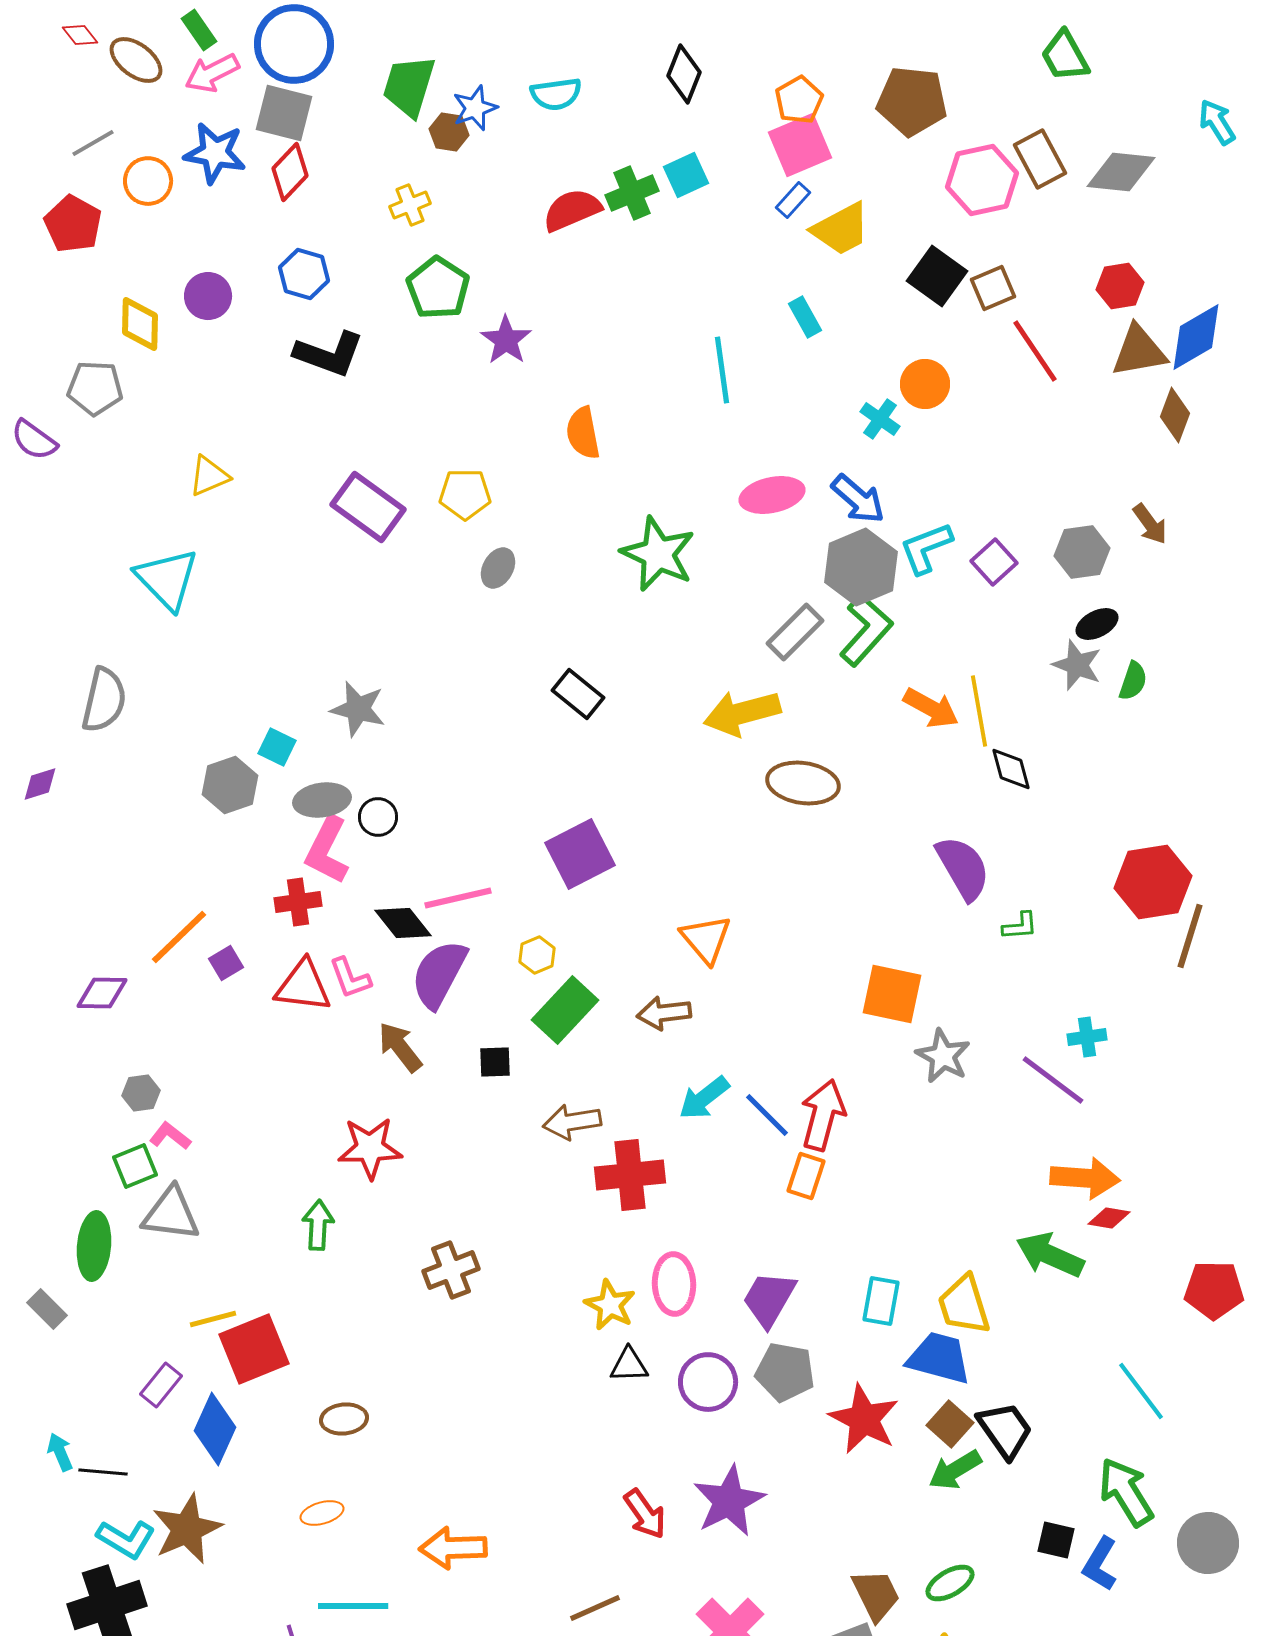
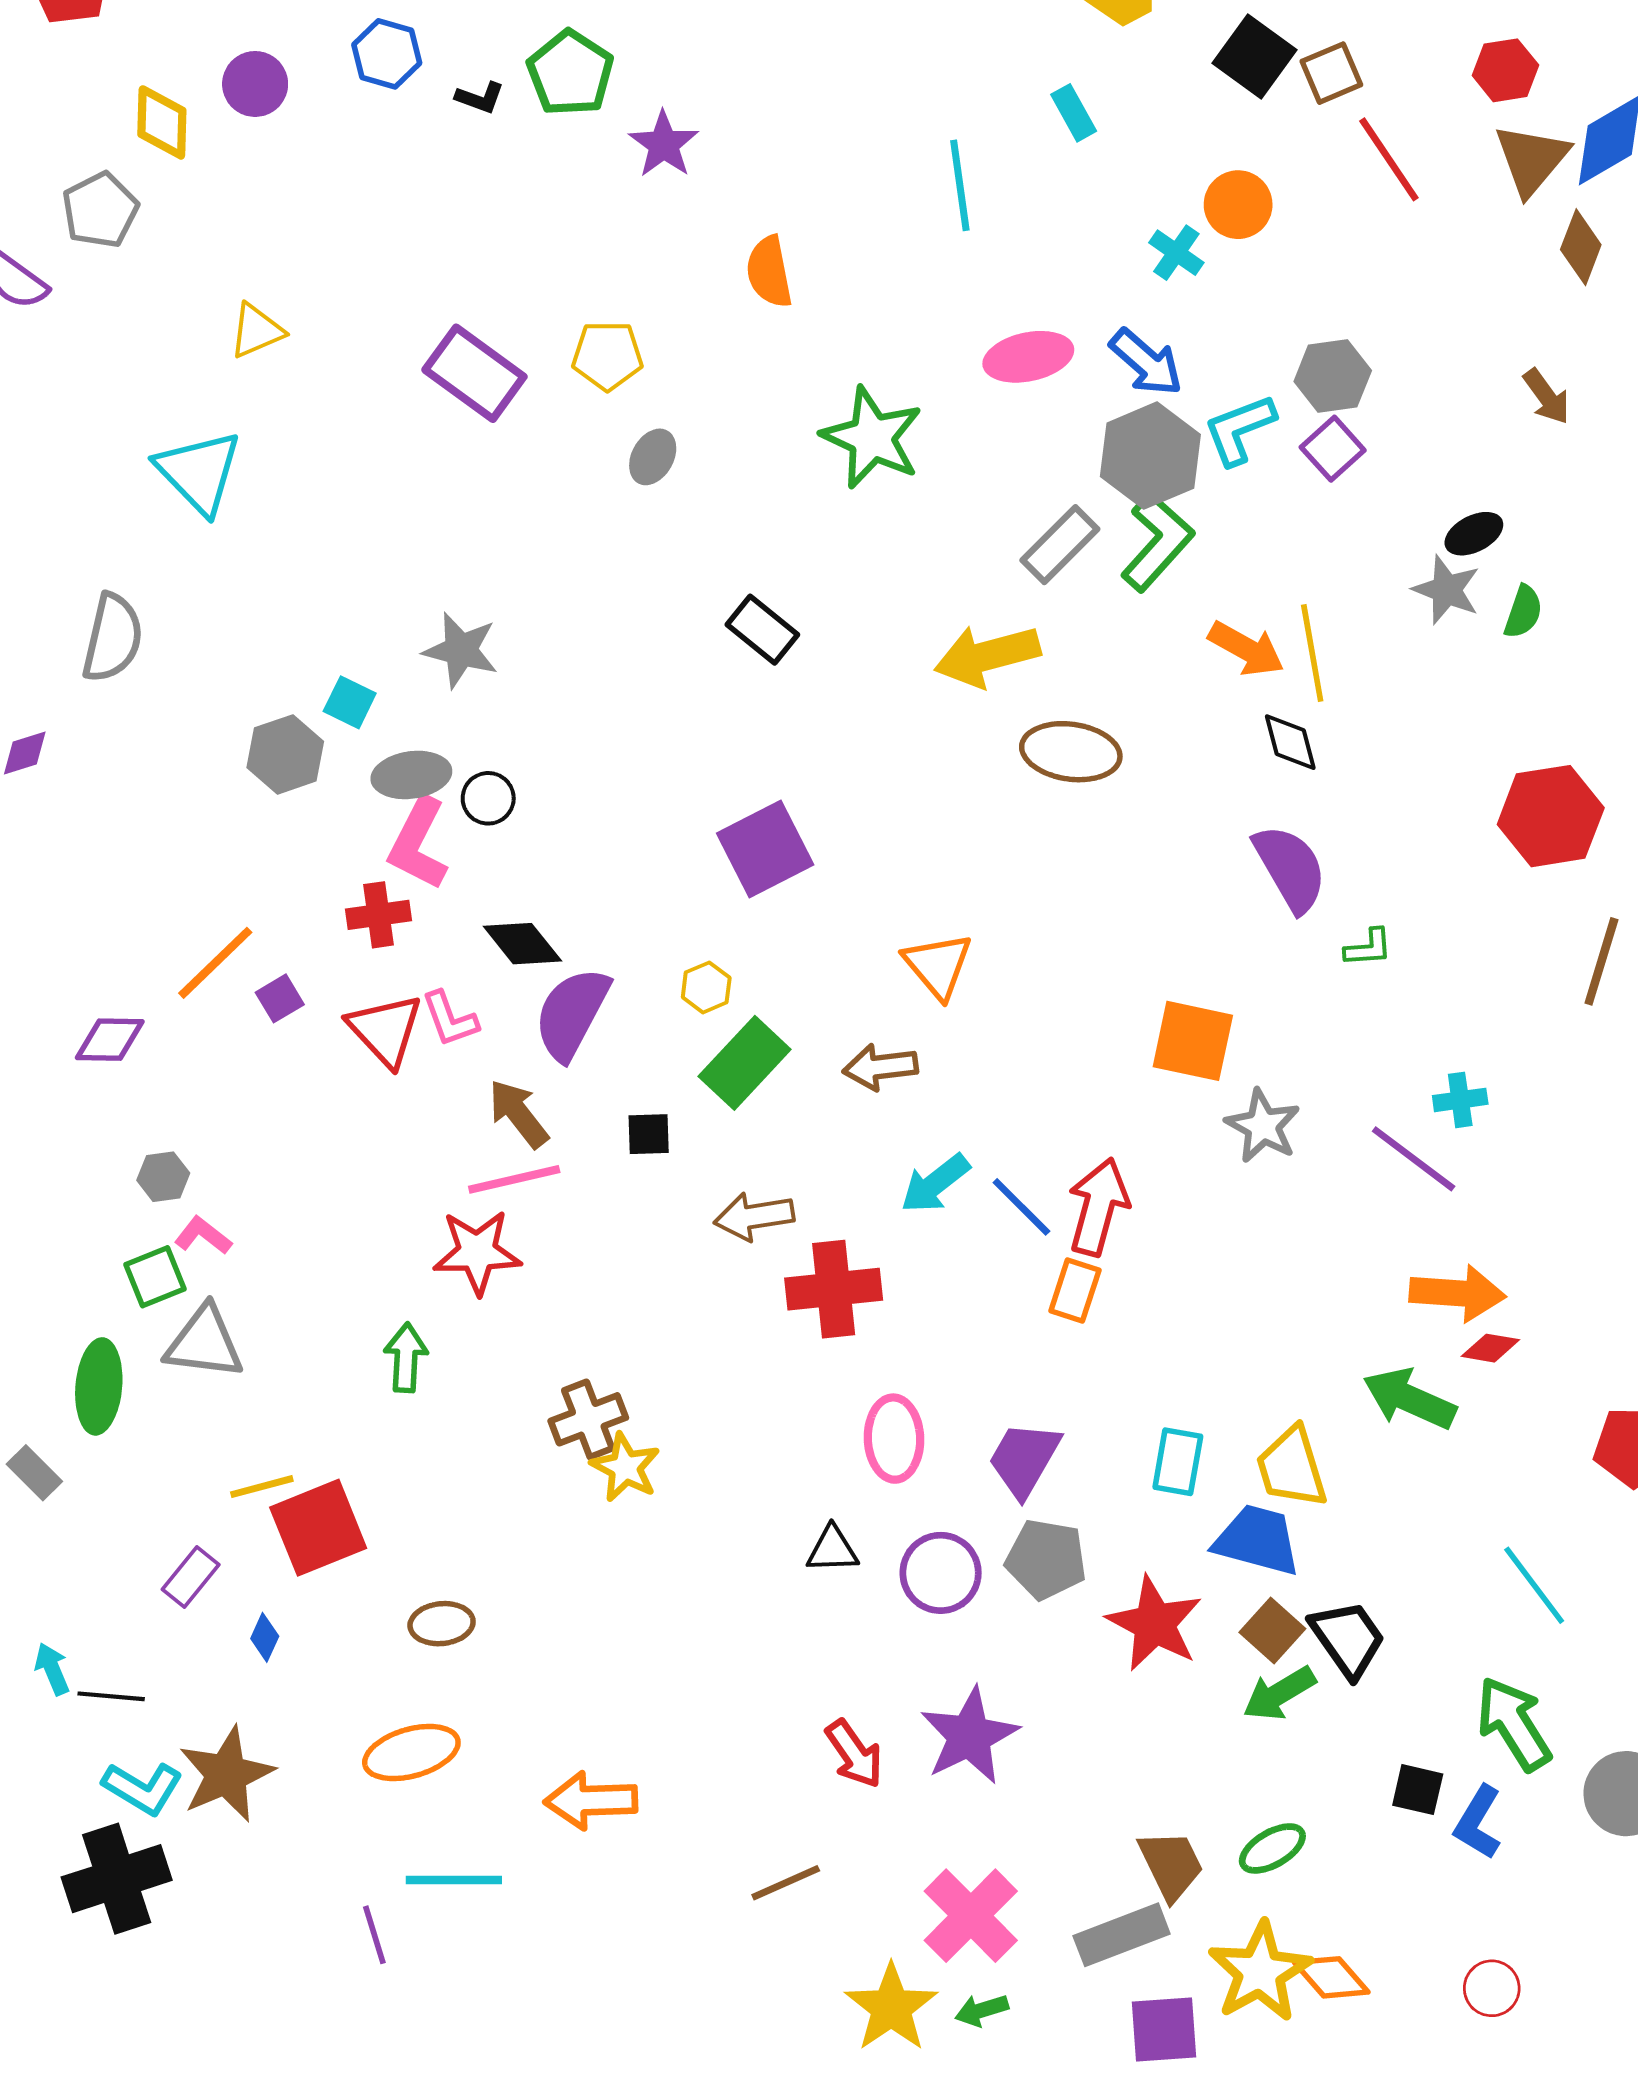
brown triangle: (1139, 351) -> (1531, 159), turned -40
black L-shape: (329, 354) -> (480, 98), moved, size x0.5
gray pentagon: (95, 388) -> (100, 210), turned -30
gray hexagon: (1082, 552) -> (1333, 376), moved
black diamond: (1011, 769) -> (1290, 742), moved
red hexagon: (1153, 882) -> (1551, 816), moved
pink line: (458, 898) -> (514, 1179), moved
red triangle: (303, 986) -> (385, 1030), turned 40
yellow star: (610, 1305) -> (625, 1467), moved
blue diamond: (215, 1429) -> (265, 1637), size x0.5
orange ellipse: (322, 1513) -> (411, 1753), size x1.6

